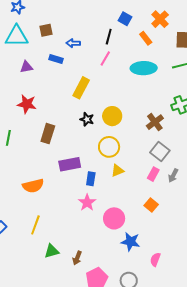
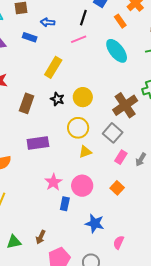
pink line: (105, 58) -> (79, 39), turned 35
cyan ellipse: (144, 68) -> (117, 51), turned 50
brown cross: (155, 122) -> (125, 105), size x1.4
brown rectangle: (48, 134) -> (27, 103), moved
gray square: (160, 151) -> (113, 133), moved
blue rectangle: (91, 179) -> (65, 204), moved
pink circle: (114, 218) -> (82, 186), moved
green triangle: (52, 251) -> (14, 242), moved

